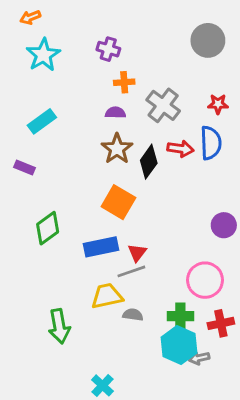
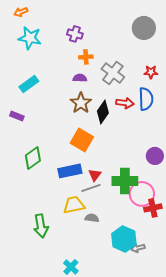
cyan star: (43, 55) -> (30, 38), turned -30
green cross: (180, 316) -> (125, 181), moved, size x1.4
red cross: (221, 323) -> (153, 208), moved

